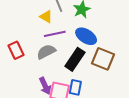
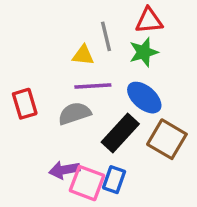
yellow triangle: (46, 17) -> (83, 55), turned -32
purple arrow: (45, 86) -> (64, 170), turned 96

